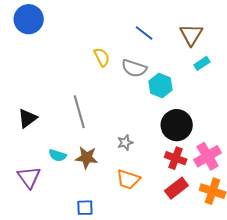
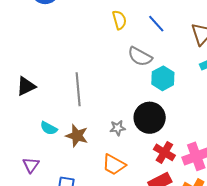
yellow semicircle: (102, 57) -> (119, 20), moved
black circle: (177, 125) -> (150, 118), moved
purple triangle: (29, 177) -> (31, 165), moved, size x0.7

